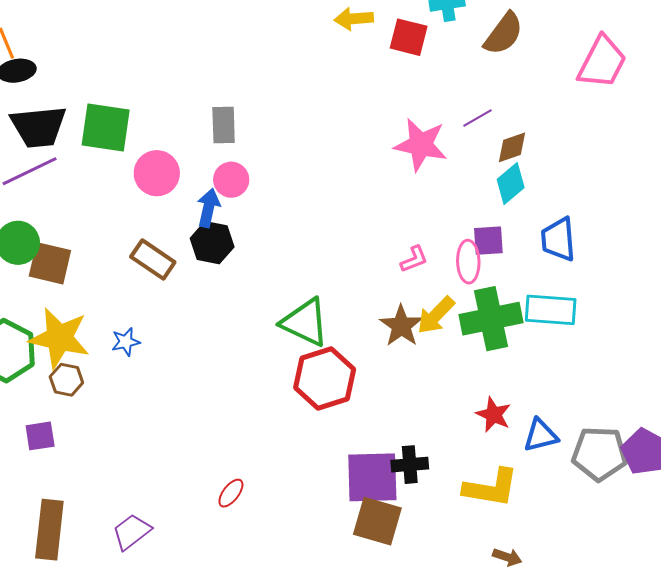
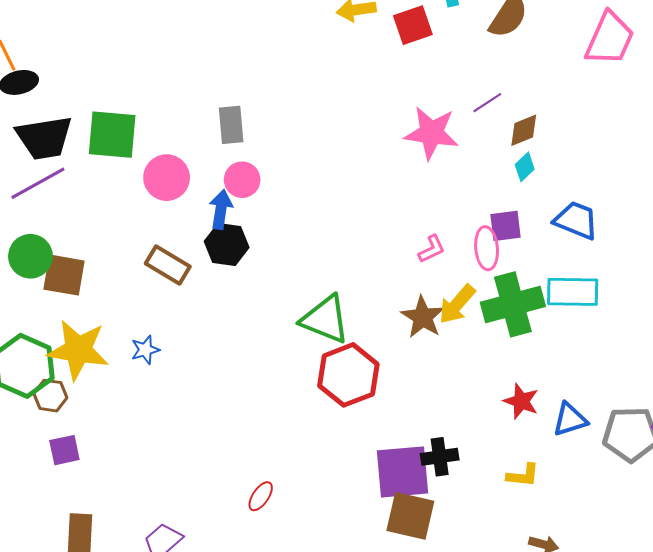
red square: (409, 37) -> (413, 25), turned -30
cyan diamond: (511, 184) -> (525, 167), size x0.7
blue trapezoid: (558, 239) -> (576, 220), turned 120
brown hexagon: (66, 380) -> (50, 396), moved
yellow L-shape: (491, 488) -> (523, 475), size x0.6

